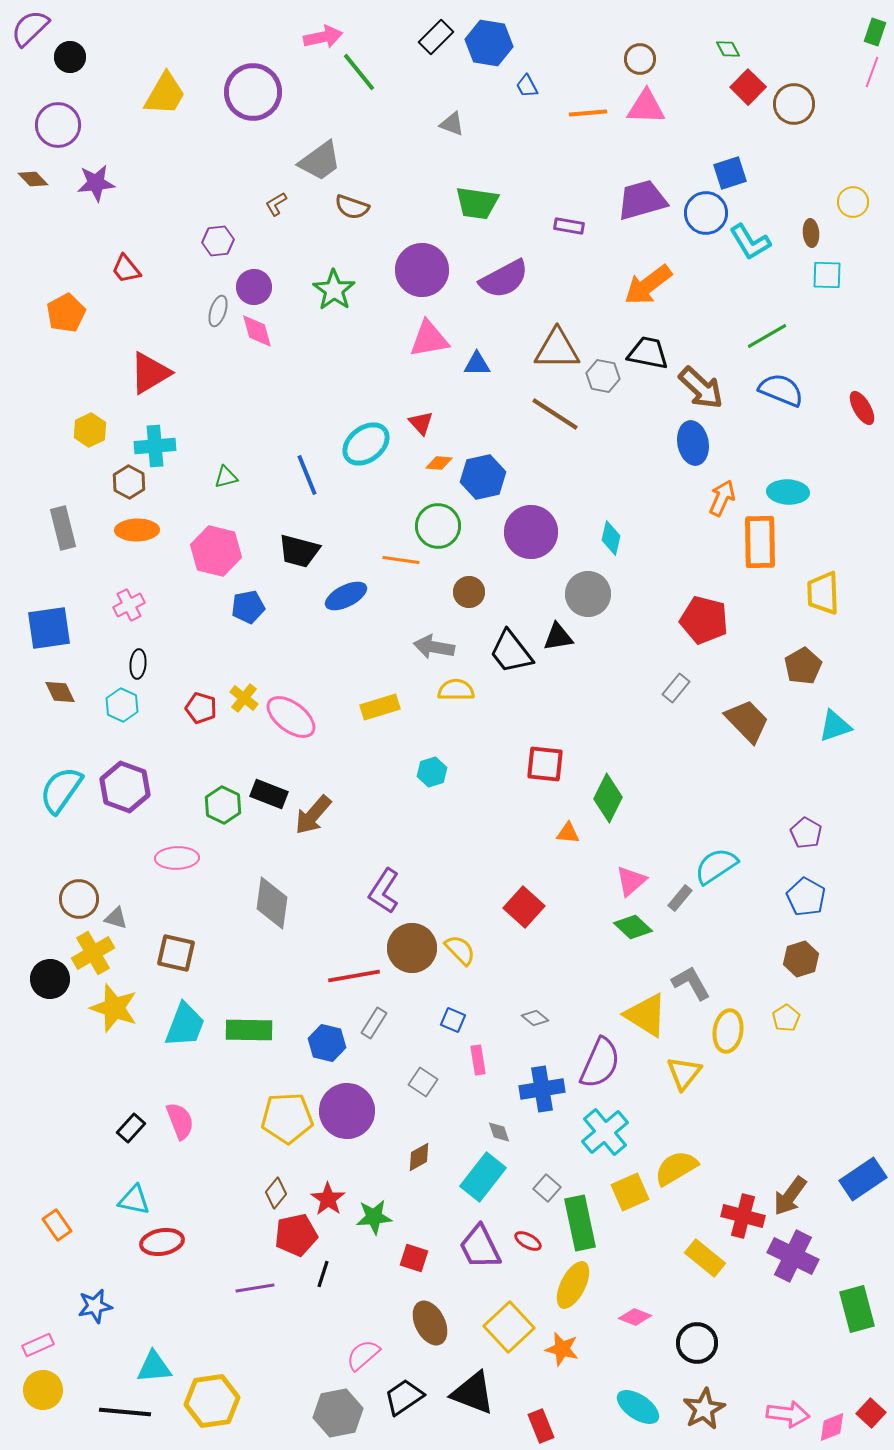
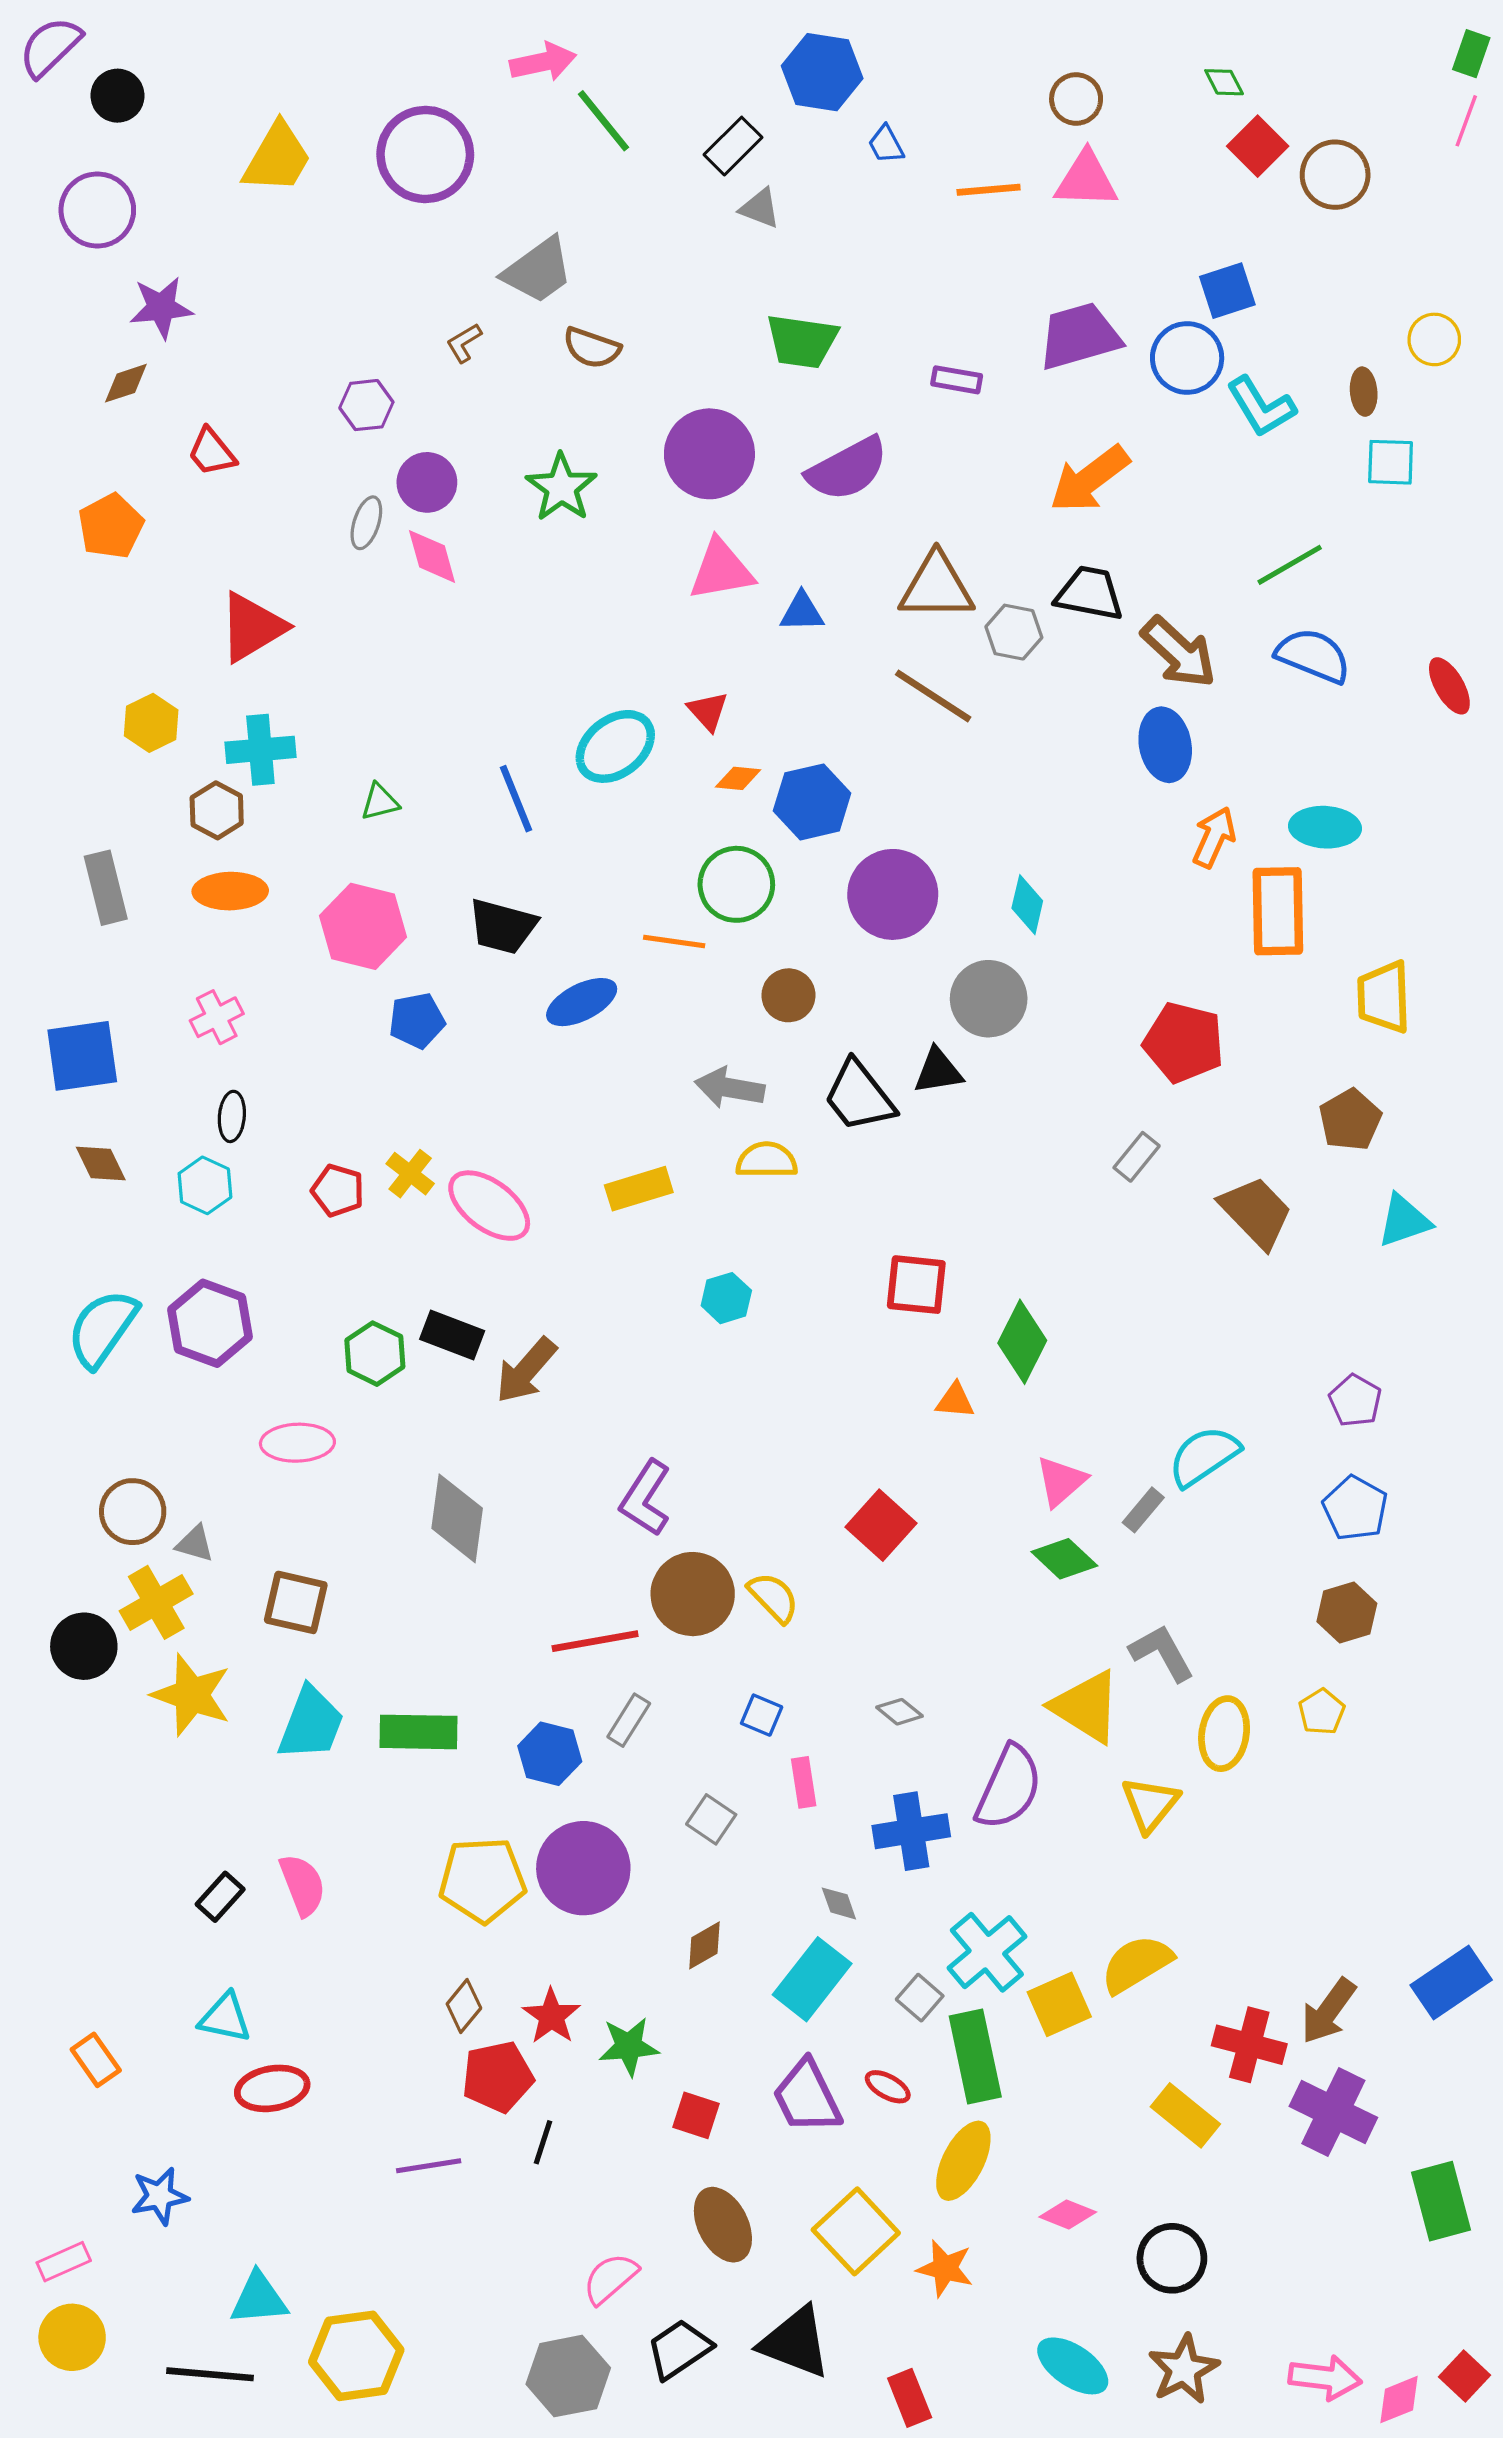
black rectangle: (436, 37) -> (733, 146), moved
brown diamond: (33, 179) -> (126, 383), moved, turned -64
cyan cross: (605, 1132) -> (987, 1952), moved

